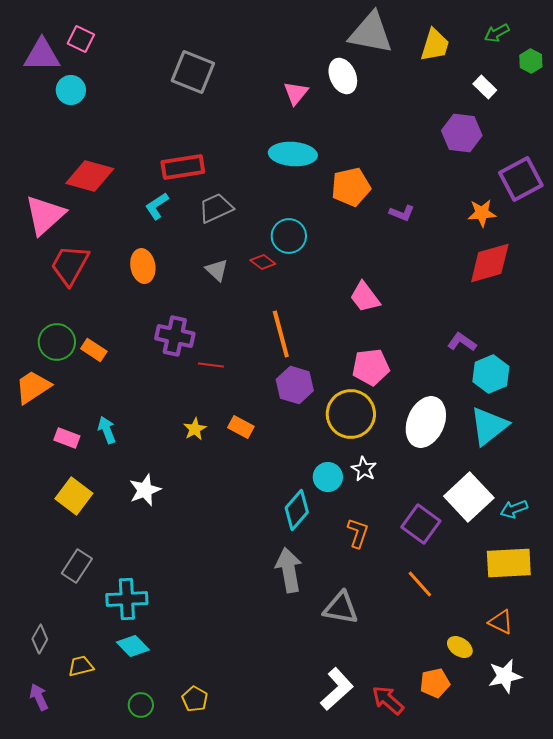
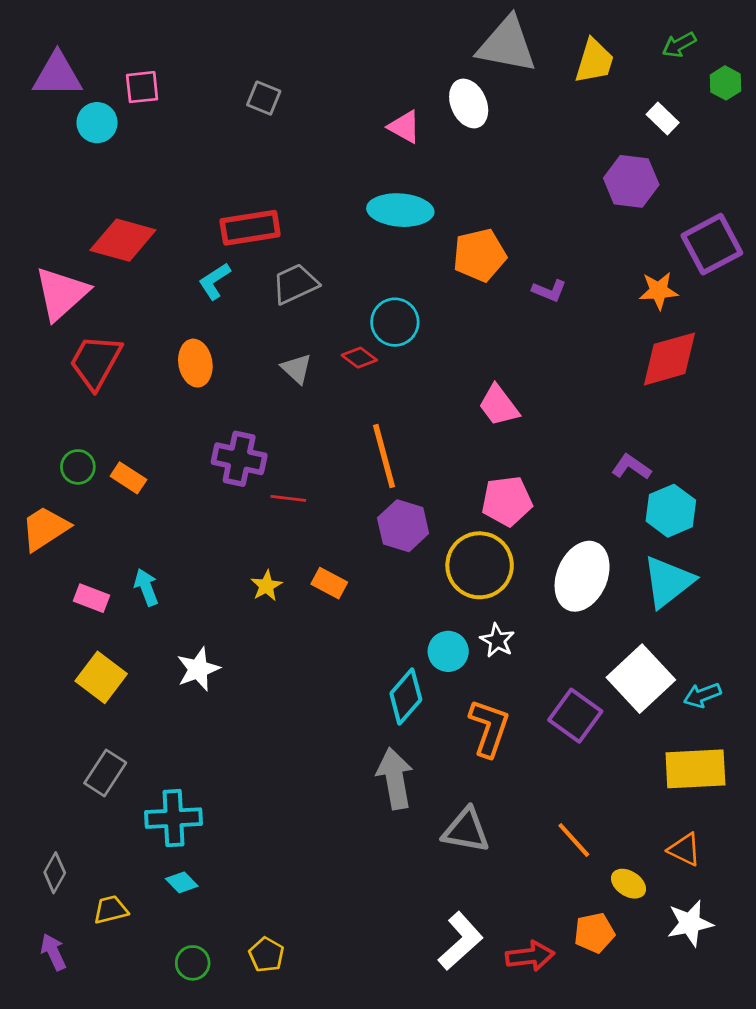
pink square: (81, 39) -> (142, 87), moved, turned -32
gray square: (193, 72) -> (264, 98), size x0.6
pink triangle: (296, 93) -> (404, 127), turned -40
green circle: (57, 342) -> (78, 467), size x0.7
orange L-shape: (358, 533) -> (489, 728), size x1.4
orange line: (420, 584) -> (574, 840), moved
cyan diamond: (133, 646) -> (182, 882), size x0.7
red arrow: (388, 700) -> (530, 956), turned 132

